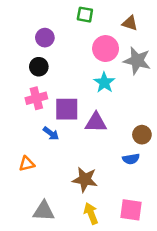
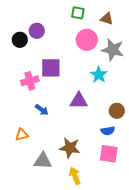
green square: (85, 15) -> (78, 13), moved
black circle: (39, 67) -> (20, 40), moved
cyan star: (104, 82) -> (99, 75), moved
purple square: (67, 109) -> (51, 68), moved
pink square: (131, 210) -> (109, 154), moved
gray triangle: (44, 211) -> (43, 161), moved

